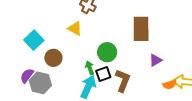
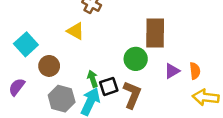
green circle: (107, 52) -> (136, 59), moved
gray hexagon: (40, 83) -> (62, 99), moved
orange semicircle: (170, 84) -> (195, 71), moved, turned -80

